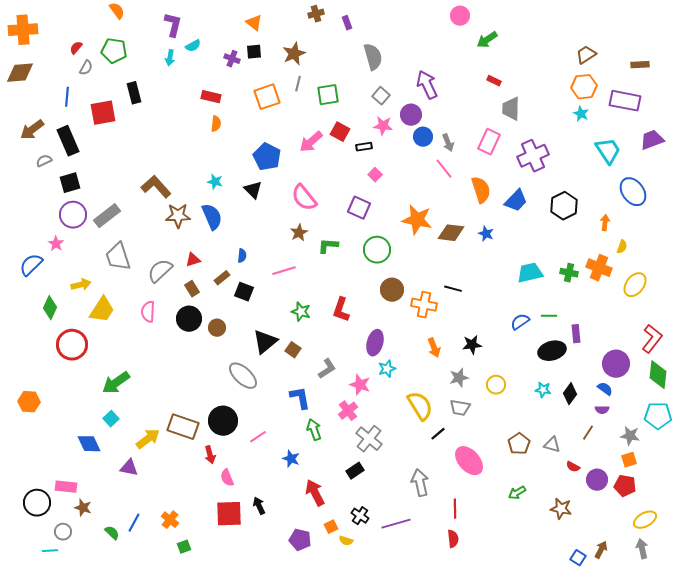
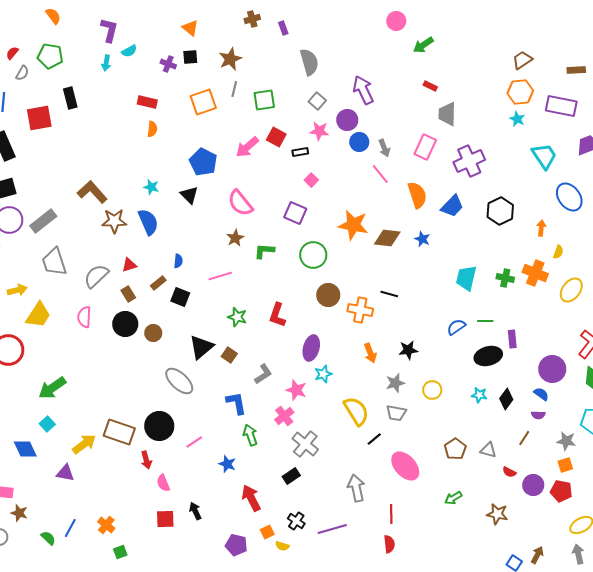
cyan trapezoid: (530, 273) -> (466, 278), turned -64
red square: (229, 514) -> (165, 519), size x0.7

